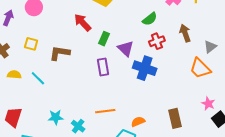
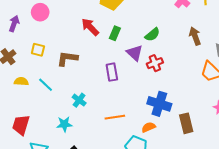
green semicircle: (150, 19) -> (152, 35), moved
green rectangle: (104, 39) -> (115, 33), moved
red cross: (157, 41) -> (155, 63), moved
blue cross: (145, 68) -> (159, 104), moved
cyan cross: (78, 126) -> (79, 100), moved

